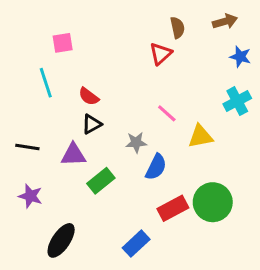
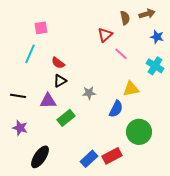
brown semicircle: (177, 28) -> (125, 18), moved
cyan line: (46, 83) -> (30, 54), turned 42
cyan cross: (237, 101) -> (155, 66), turned -30
pink line: (167, 113) -> (121, 54), moved
blue semicircle: (156, 167) -> (116, 109), moved
red rectangle: (173, 208) -> (112, 156), moved

